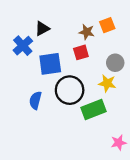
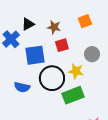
brown star: (87, 32) -> (54, 27), moved
yellow star: (107, 83) -> (76, 71), moved
blue semicircle: (35, 100) -> (22, 87), turned -91

